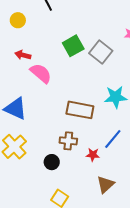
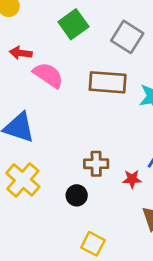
green square: (73, 46) -> (73, 24), moved
brown rectangle: (80, 110) -> (108, 82), moved

